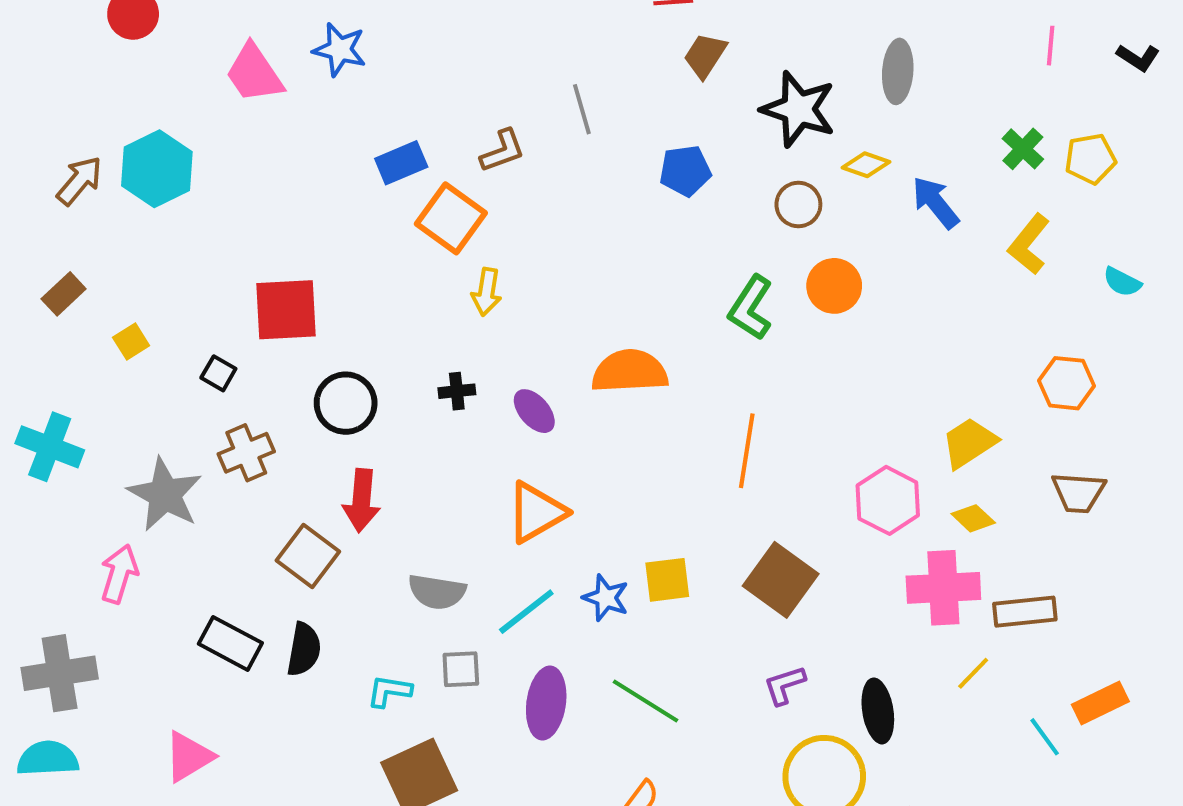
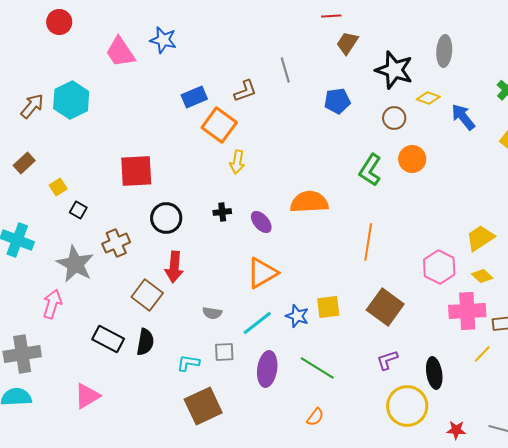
black square: (218, 373) -> (78, 210), moved
gray semicircle: (437, 592) -> (212, 313), size x0.7

